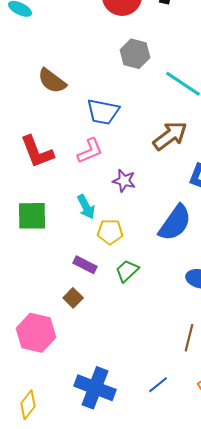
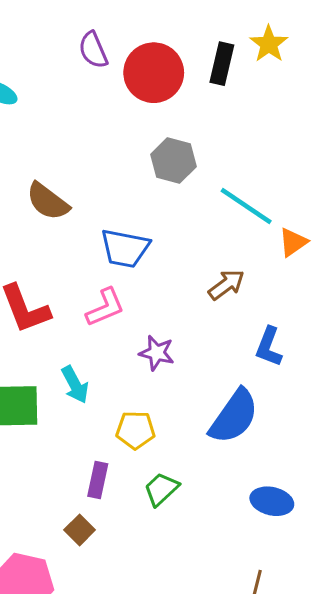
brown arrow: (170, 136) -> (226, 285), size x0.7
cyan arrow: (86, 207) -> (75, 385), moved
purple rectangle: (85, 265) -> (98, 480), turned 75

